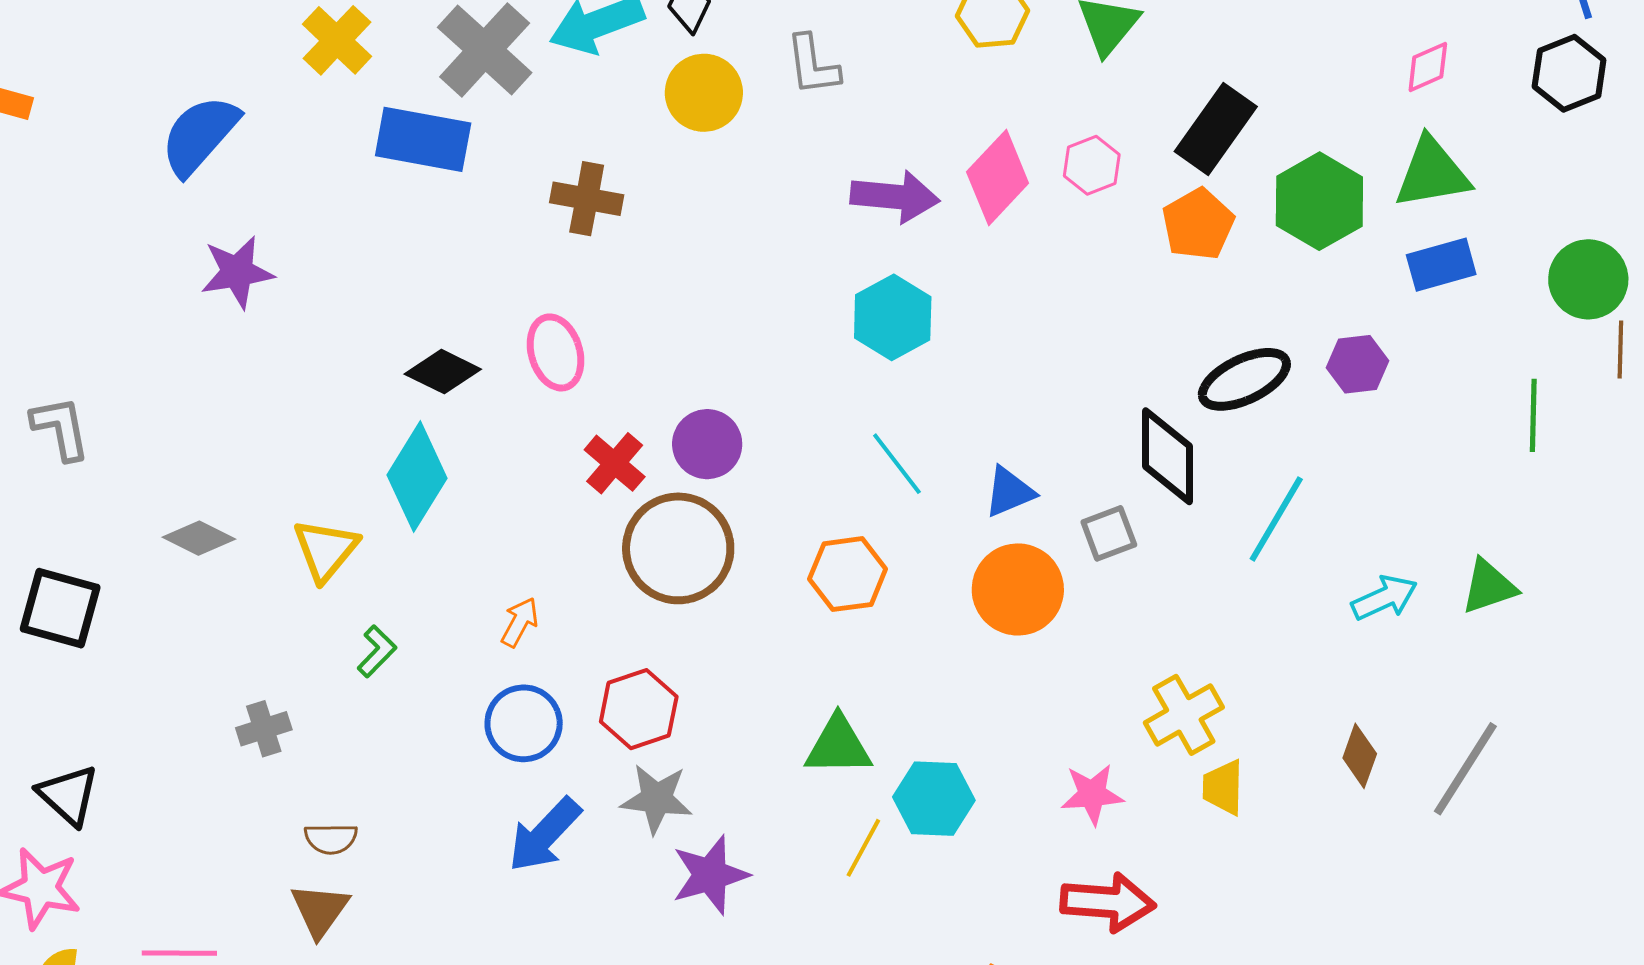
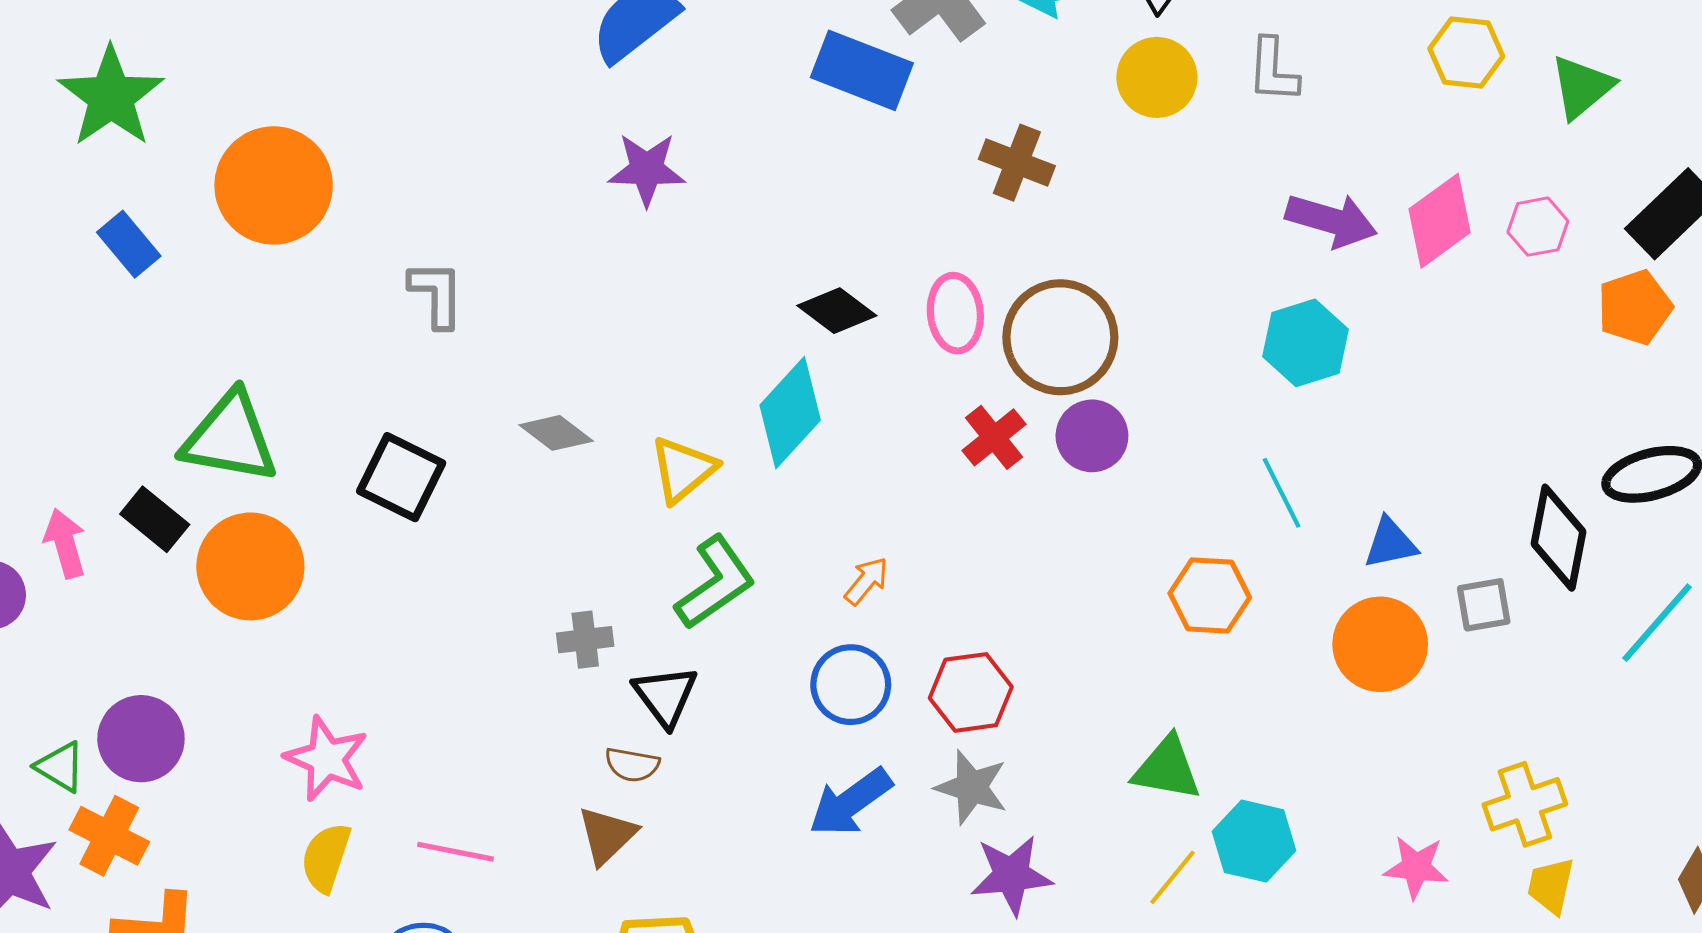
brown circle: (678, 548) -> (1060, 337), moved
green L-shape: (377, 651) -> (715, 583), size x1.8
black triangle: (68, 795) -> (665, 696), moved

